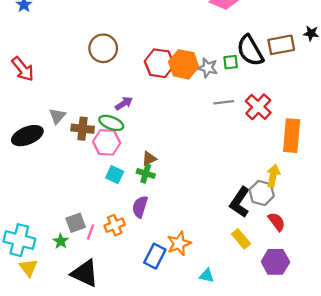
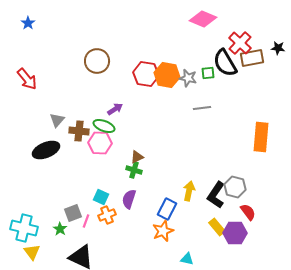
red cross: (258, 107) -> (240, 43), moved
black ellipse: (27, 136) -> (46, 150), moved
cyan square: (115, 175) -> (101, 197), moved
yellow arrow: (273, 176) -> (189, 191), moved
blue rectangle: (155, 256) -> (167, 209), moved
purple hexagon: (275, 262) -> (235, 233), moved

